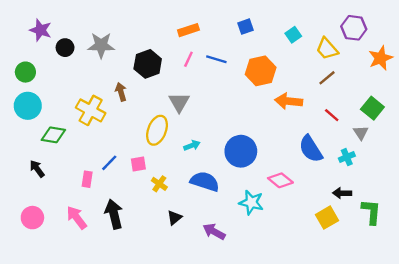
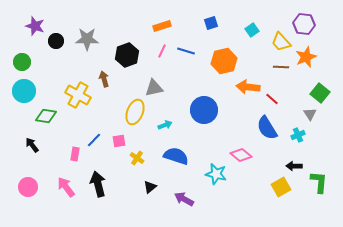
orange star: (381, 58) -> (306, 57), moved
brown line: (327, 78) -> (281, 67), turned 42
gray triangle: (179, 102) -> (154, 88), turned 48
red line: (332, 115) -> (272, 99), moved
blue circle: (241, 151) -> (204, 110), moved

